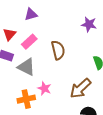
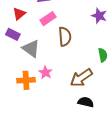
pink rectangle: (29, 42) -> (48, 19), moved

